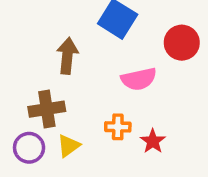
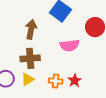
brown cross: (47, 109) -> (30, 58), moved
orange cross: (118, 127) -> (56, 81), moved

